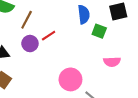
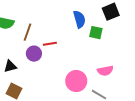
red line: (49, 36) -> (50, 44), turned 32
pink semicircle: (112, 62) -> (105, 71), moved

